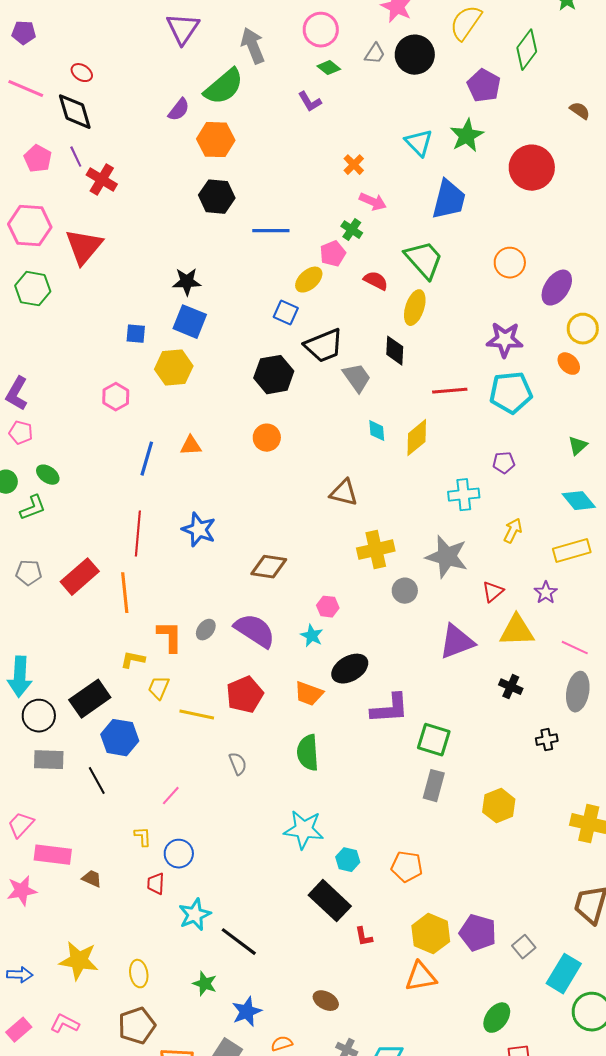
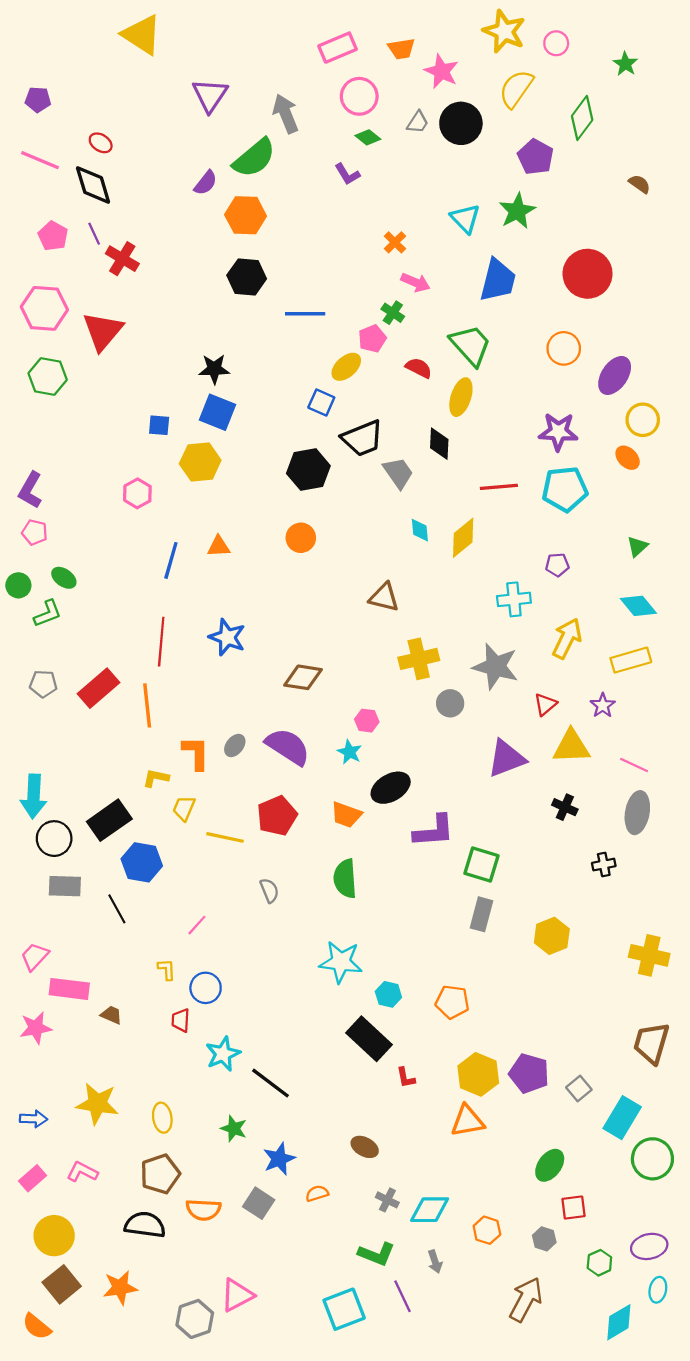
red circle: (532, 168) -> (588, 274), moved
yellow arrow: (513, 531) -> (567, 638), size x1.5

